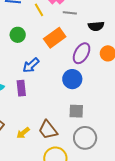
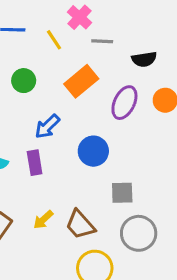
blue circle: (72, 79) -> (93, 151), moved
yellow arrow: (23, 133) -> (43, 220), moved

